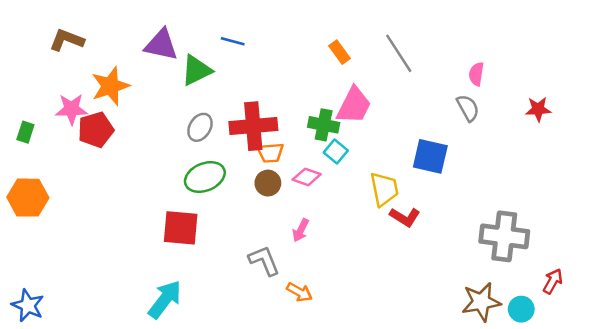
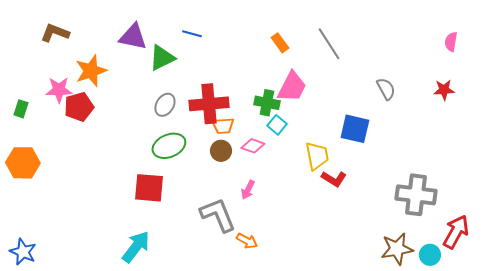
pink semicircle: (476, 74) -> (451, 42), moved
gray L-shape: (264, 261) -> (218, 215), size x1.4
red arrow: (553, 281) -> (456, 232), size x1.6

